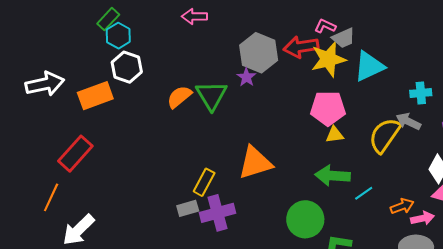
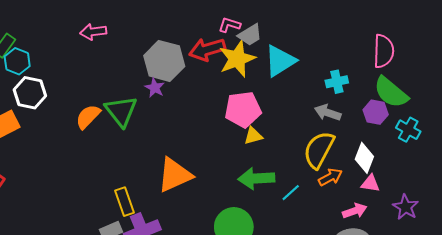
yellow semicircle: (385, 135) -> (319, 150), moved
yellow rectangle: (204, 182) -> (124, 202), turned -40
orange arrow: (402, 206) -> (330, 177), moved

